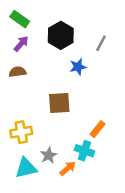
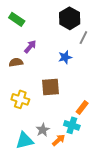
black hexagon: (61, 35) -> (70, 18), moved
purple arrow: (21, 44) -> (30, 47), moved
yellow cross: (21, 132) -> (20, 99), moved, turned 30

